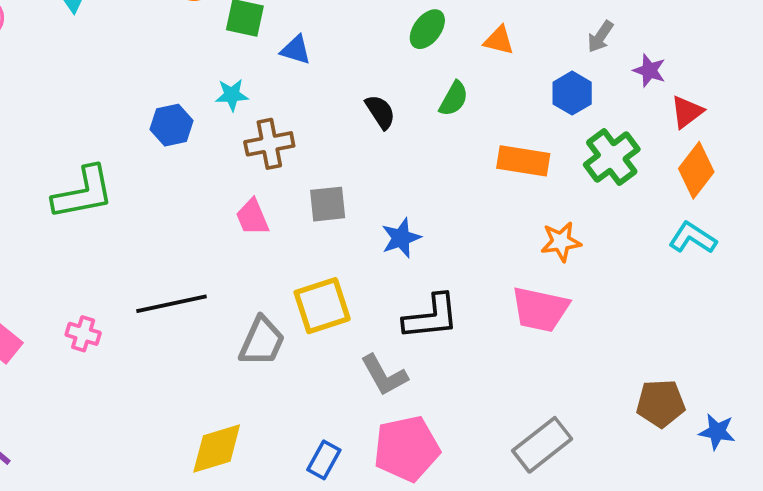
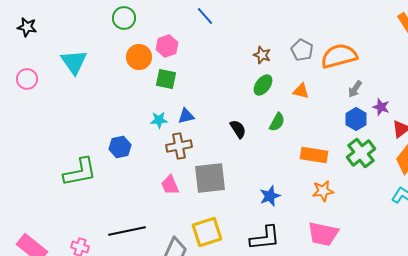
blue triangle: (296, 50) -> (186, 116), moved, turned -30
blue hexagon: (572, 93) -> (356, 119), moved
blue hexagon: (172, 125) -> (120, 147), moved
gray square: (328, 204) -> (210, 178), size x1.6
blue star: (401, 238) -> (270, 196), moved
orange star: (561, 242) -> (323, 191), moved

